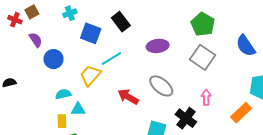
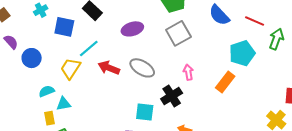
gray square: (203, 57) -> (178, 33), turned 35
red arrow: (128, 97) -> (109, 68), moved
black cross: (186, 118) -> (172, 96), turned 30

